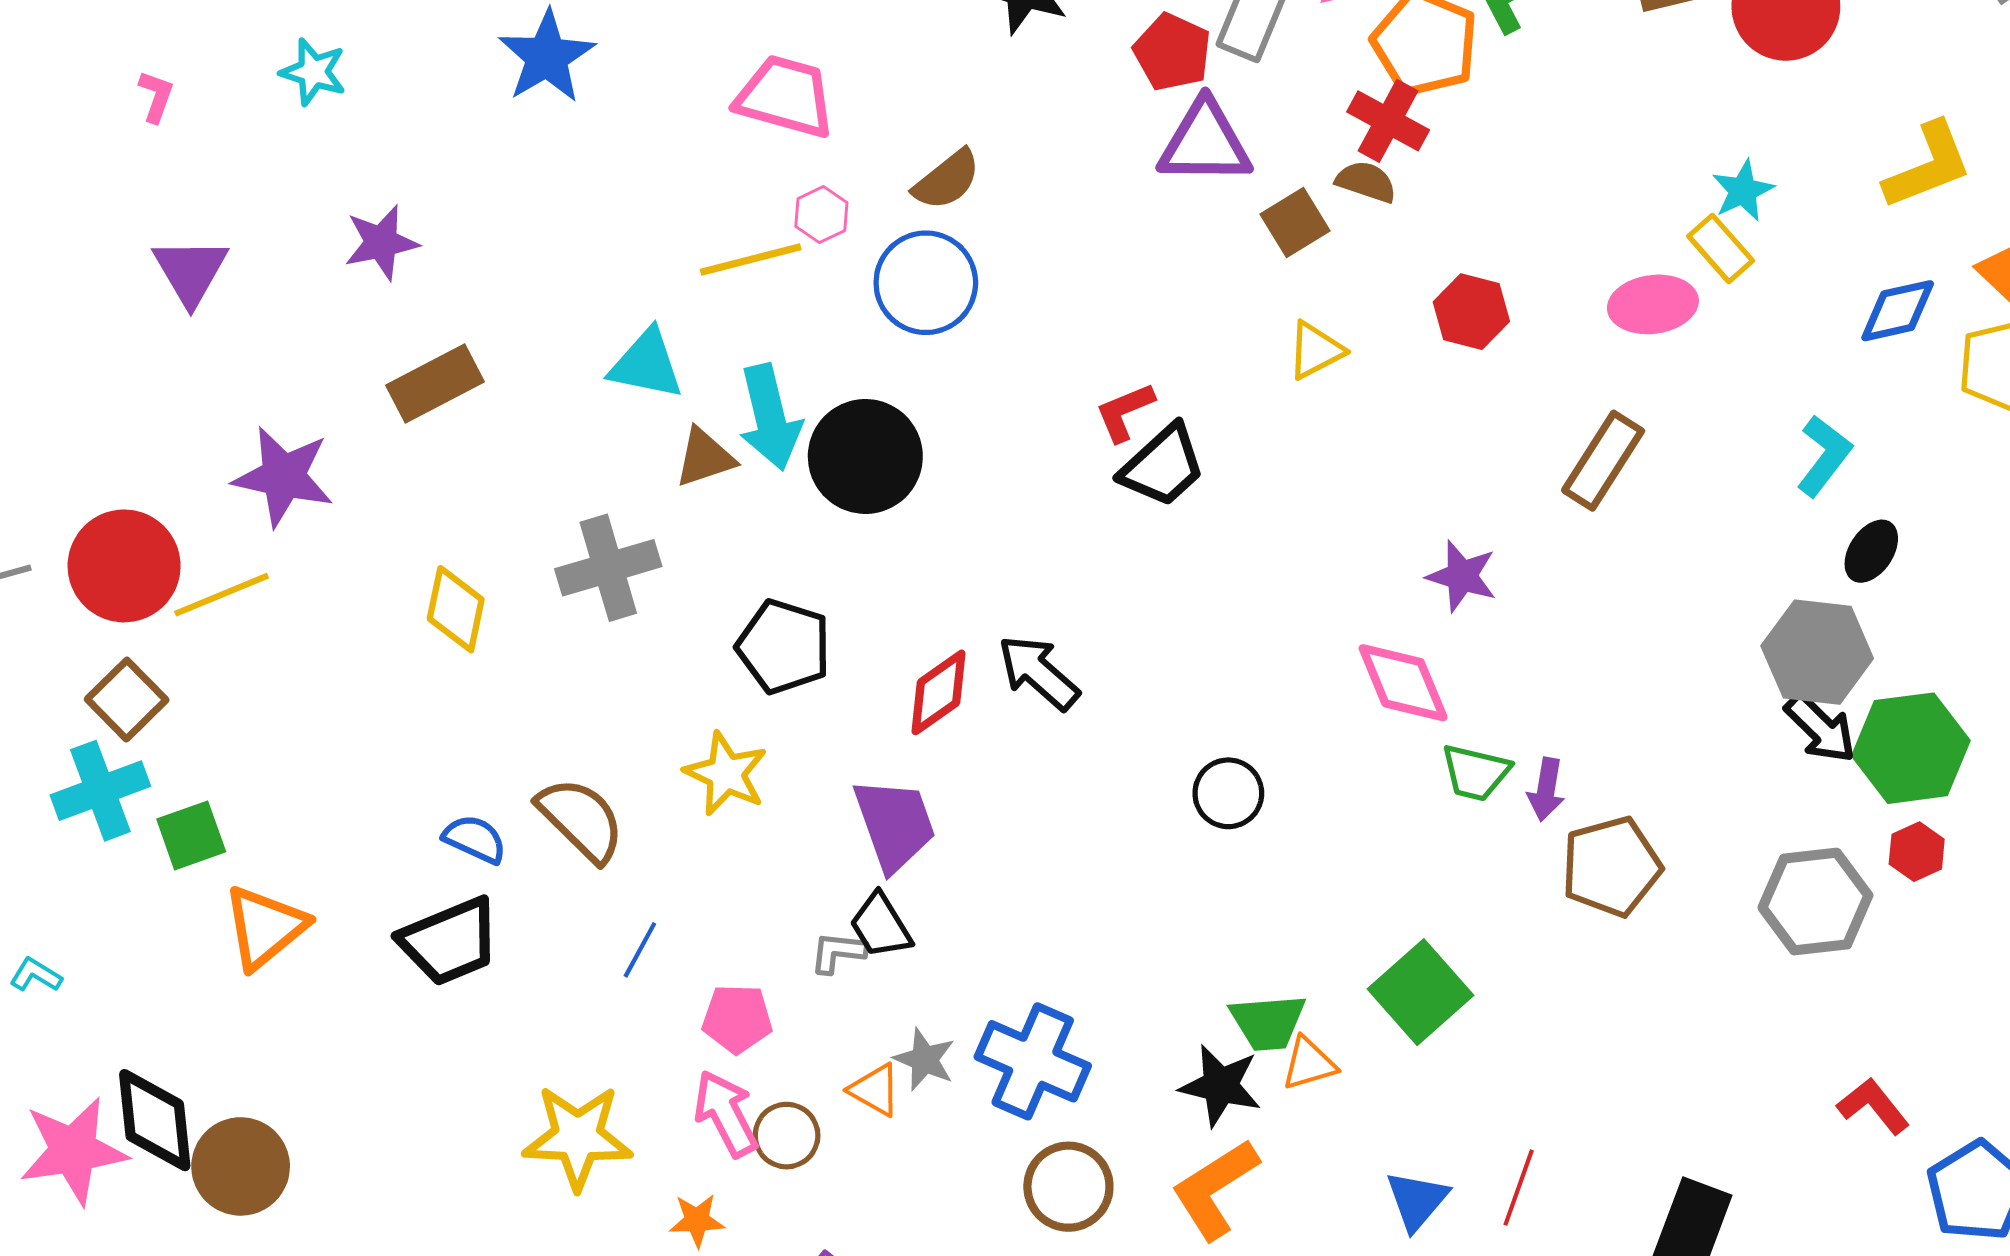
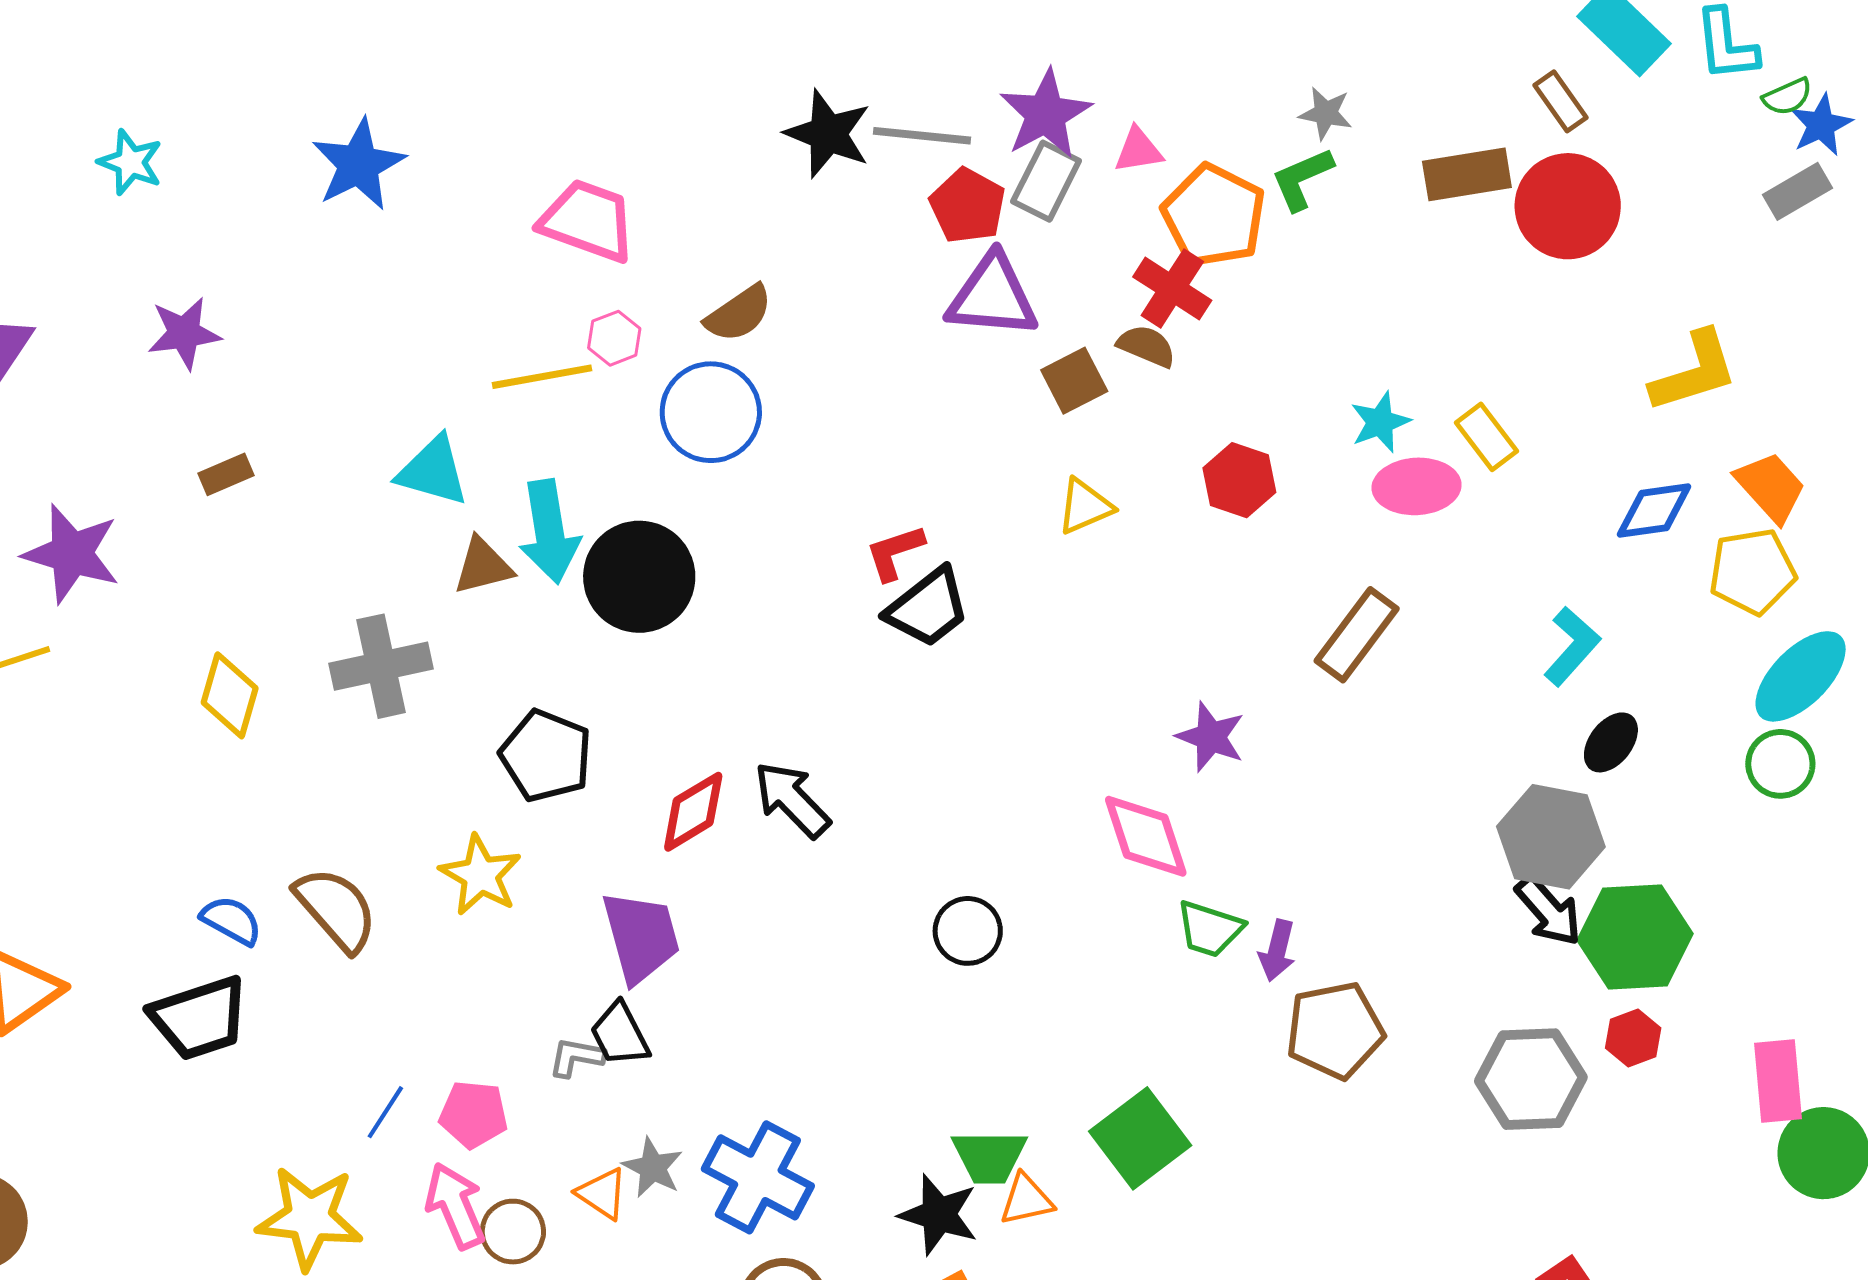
cyan star: (1743, 191) -> (1380, 422), moved
brown rectangle: (435, 384) -> (226, 474), size x0.6
blue line: (640, 950) -> (385, 1112), moved

